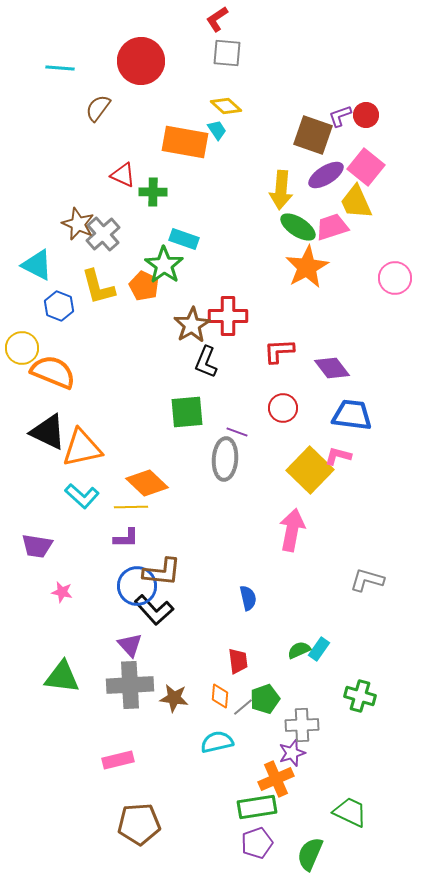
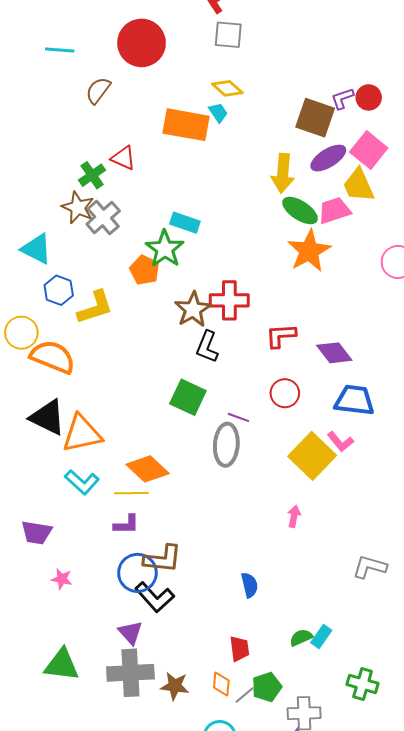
green cross: (153, 192) -> (92, 175), moved, turned -36
yellow L-shape: (98, 287) -> (95, 307), moved, turned -93
green square: (187, 412) -> (188, 397), turned 30
pink L-shape: (338, 456) -> (340, 442), turned -144
pink arrow: (292, 530) -> (294, 516), size x0.5

